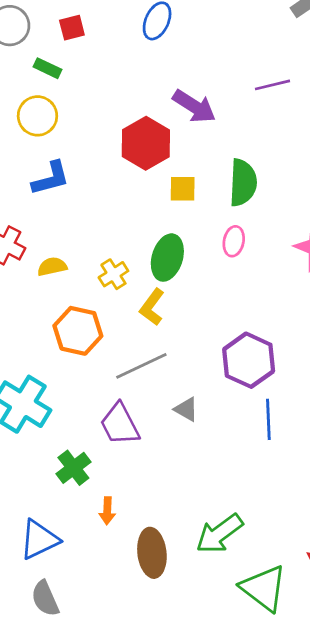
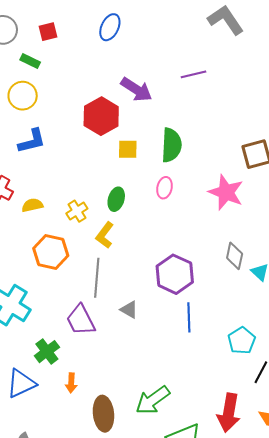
green ellipse: (167, 258) -> (116, 199), size x0.7
gray line: (141, 366) -> (97, 278), turned -60
blue triangle: (39, 540) -> (21, 383), moved

